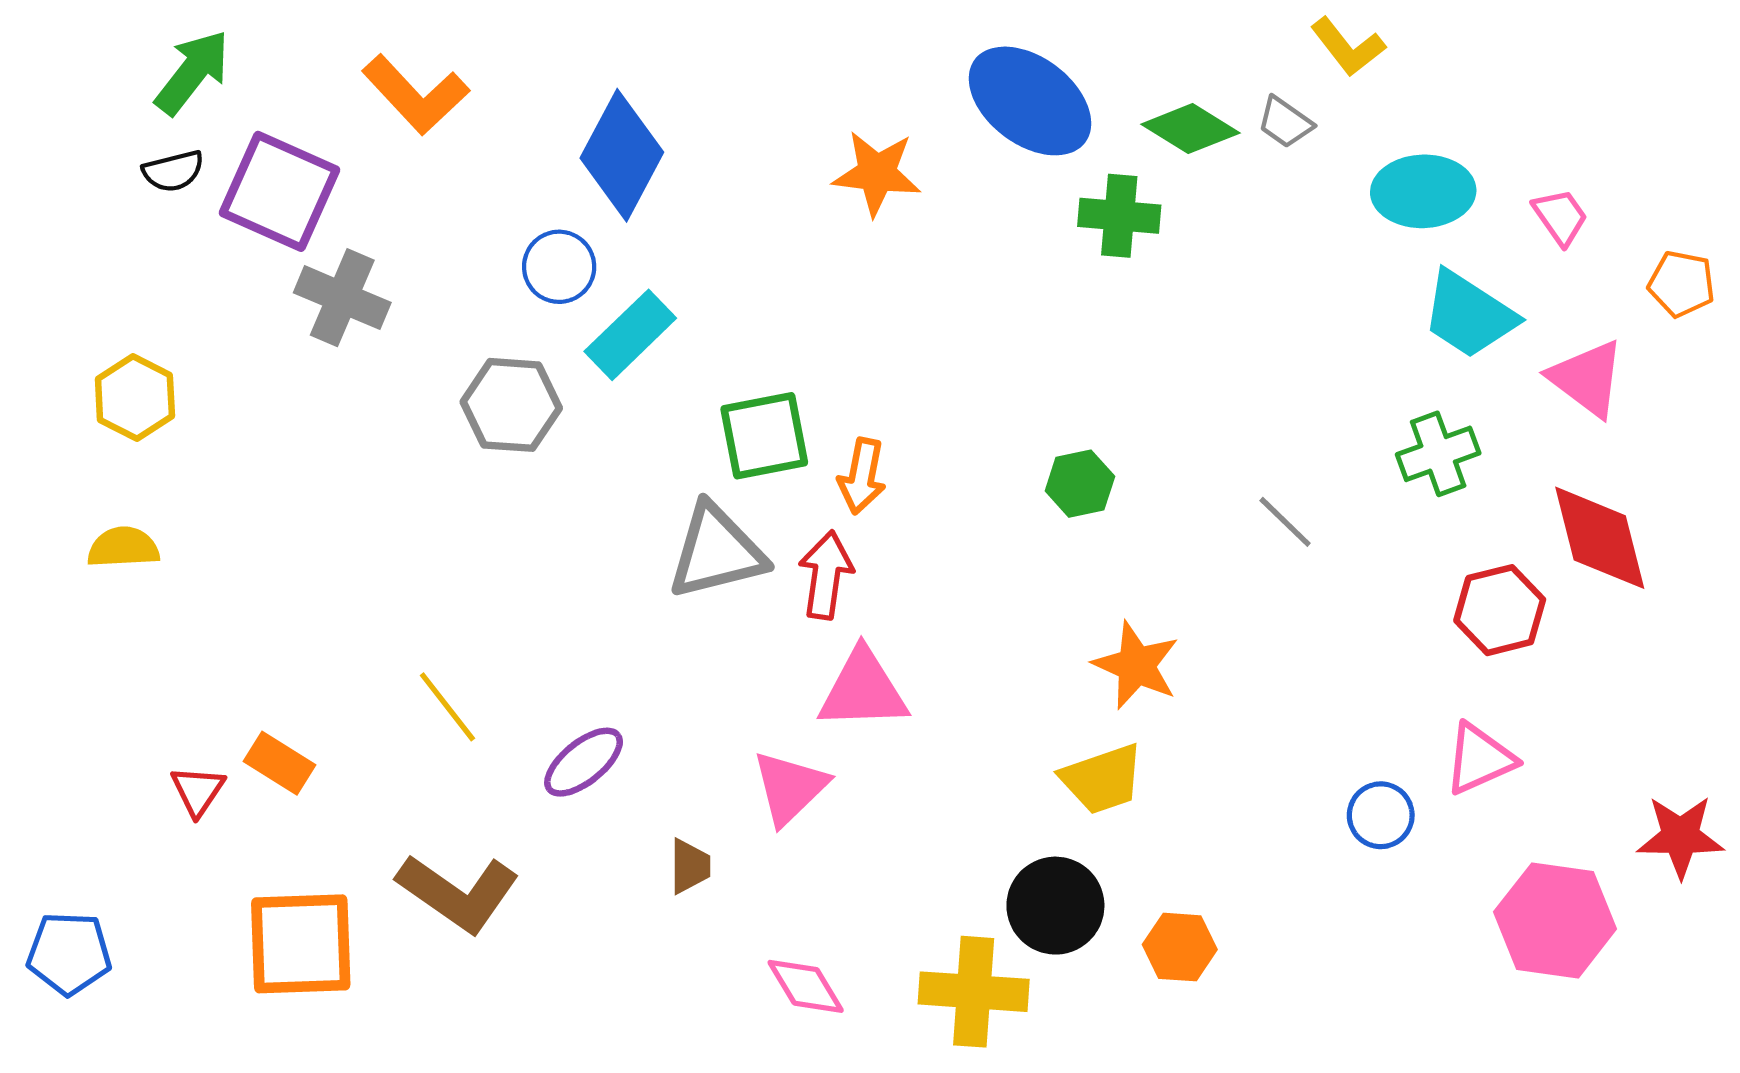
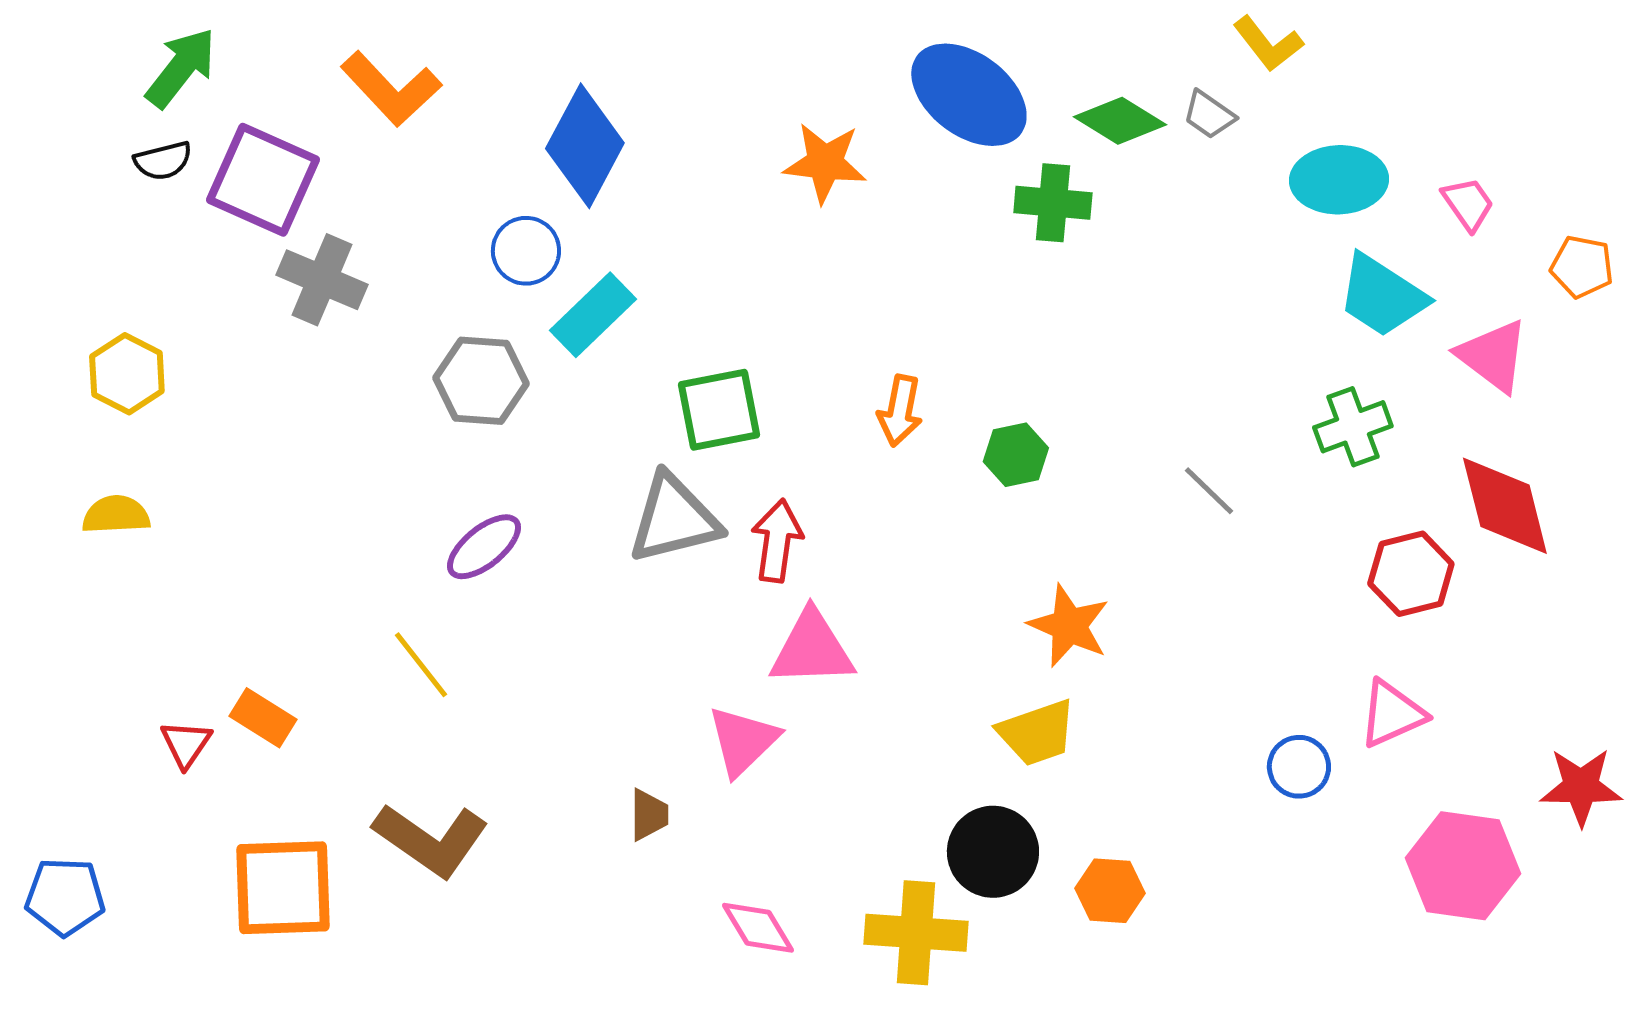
orange arrow: (862, 476) -> (900, 411), moved
purple ellipse: (584, 762) -> (484, 547), moved

